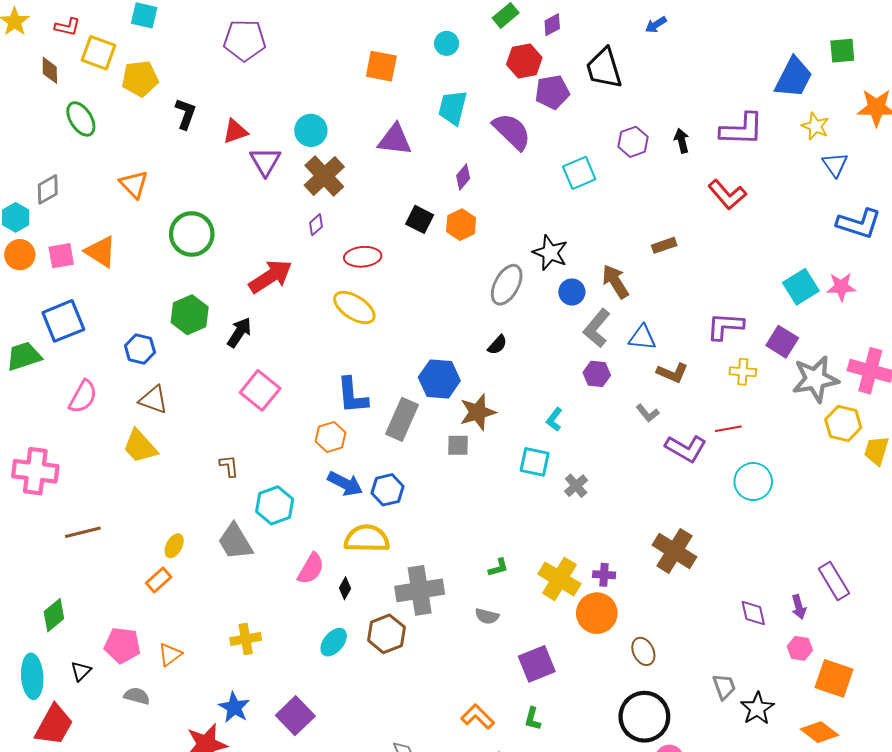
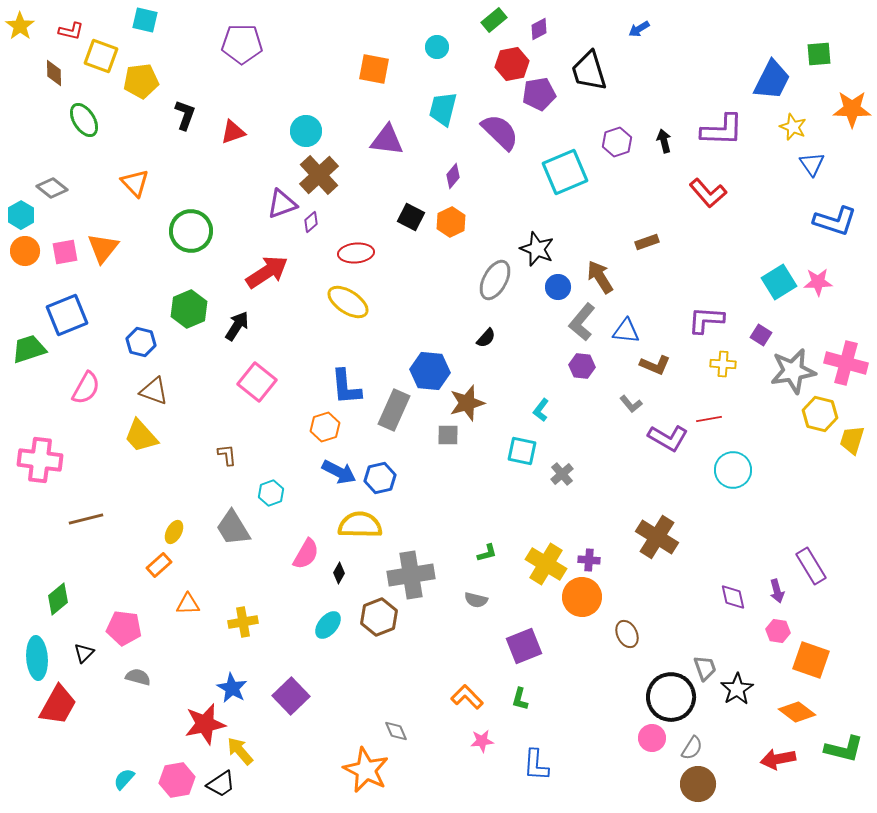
purple triangle: (265, 161) -> (282, 204), moved, turned 40
cyan square: (579, 173) -> (565, 172), size x1.4
gray diamond: (48, 189) -> (52, 188), turned 68
orange triangle: (101, 252) -> (103, 248), turned 36
purple square: (782, 342) -> (761, 335), size x0.7
cyan hexagon: (275, 505) -> (271, 493), size x0.7
orange triangle: (170, 655) -> (188, 604), moved, turned 35
black circle: (644, 717) -> (671, 697), moved

